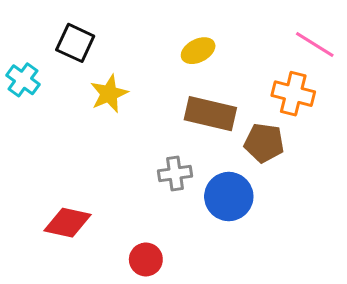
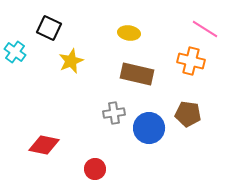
yellow ellipse: (198, 51) -> (129, 33), turned 35
brown pentagon: (264, 143) -> (188, 114), moved

